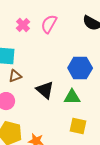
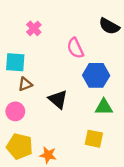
pink semicircle: (49, 24) -> (75, 48), moved, turned -54
green triangle: (72, 97) -> (104, 107), moved

